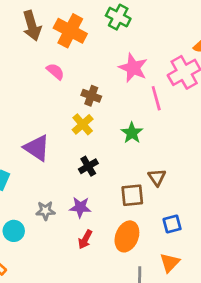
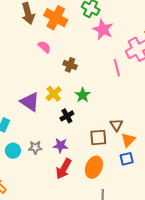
pink star: (133, 68) -> (103, 29), moved
yellow cross: (83, 124) -> (54, 94), moved
green star: (132, 133) -> (83, 95), moved
cyan circle: (14, 231) -> (13, 151), moved
red arrow: (85, 239) -> (64, 169), size x1.5
orange triangle: (170, 263) -> (128, 140), moved

